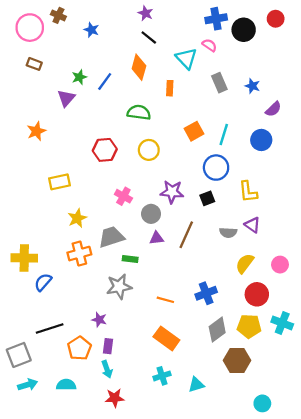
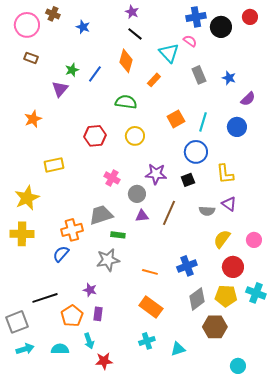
orange rectangle: (170, 88) -> (154, 80), turned 40
yellow star: (77, 218) -> (27, 198), moved, size x1.4
blue semicircle: (43, 282) -> (61, 254), moved
cyan arrow: (107, 369) -> (89, 341), moved

